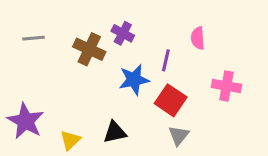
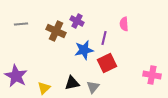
pink cross: (226, 86) -> (152, 75), moved
red square: (171, 100) -> (107, 63), turned 30
gray triangle: (179, 135) -> (93, 87), moved

